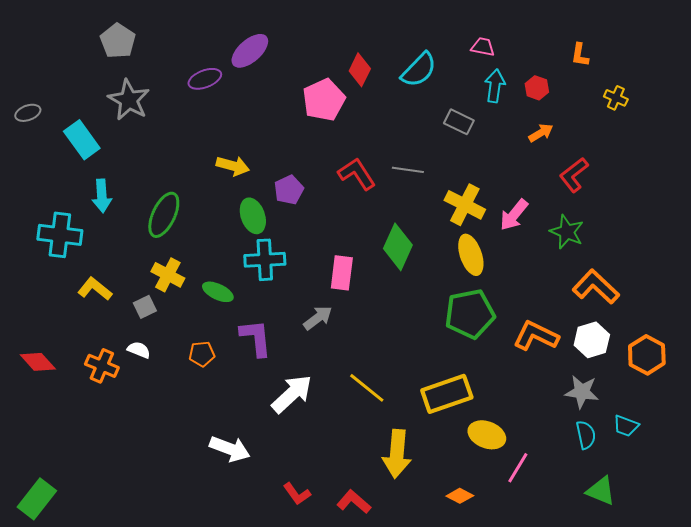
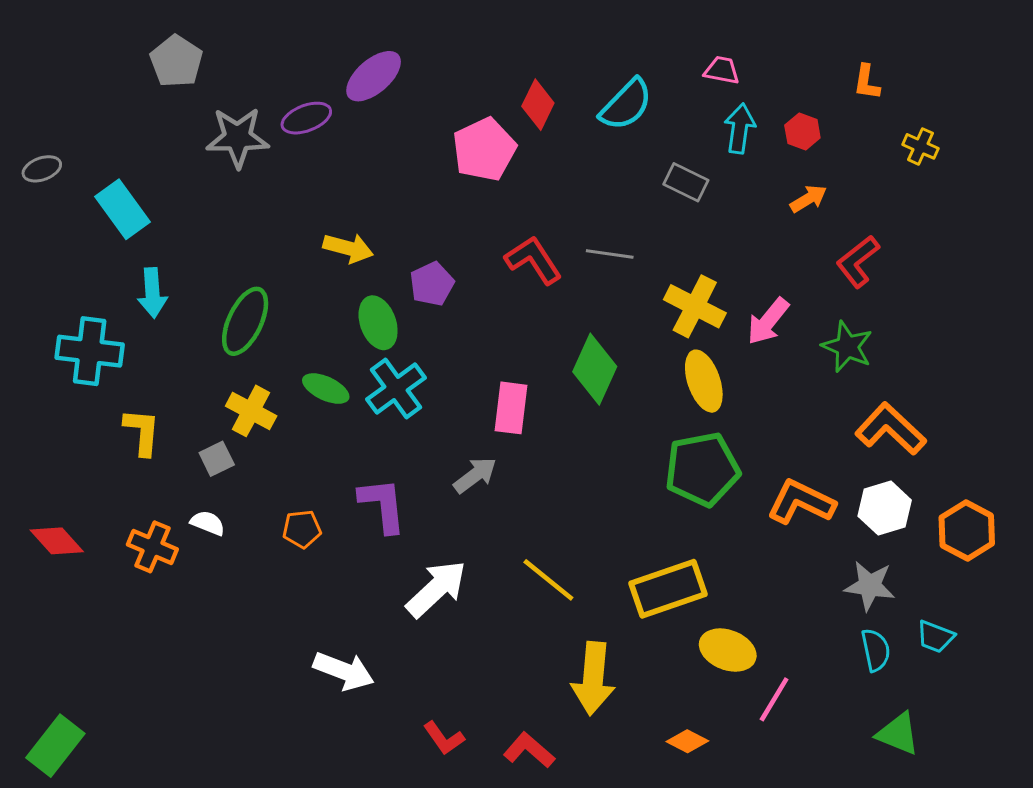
gray star: (129, 100) -> (238, 137), moved, turned -30
cyan cross: (265, 260) -> (396, 389), turned -33
yellow L-shape: (95, 289) -> (142, 432), turned 56
green ellipse: (218, 292) -> (326, 389), moved

